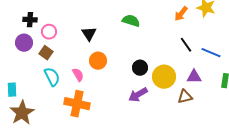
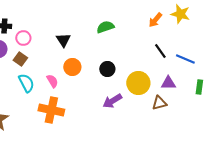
green semicircle: (131, 21) -> (105, 27), turned -36
black circle: (140, 68) -> (107, 69), moved

